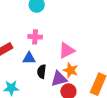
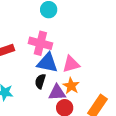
pink cross: (35, 37) -> (40, 43), size x1.5
blue triangle: (29, 58) -> (47, 63), moved, size x1.5

